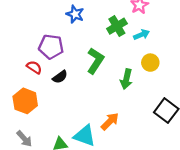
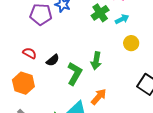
purple pentagon: (51, 47) -> (41, 14), moved
green L-shape: (95, 61) -> (75, 74), moved
green arrow: (126, 79) -> (96, 61), moved

